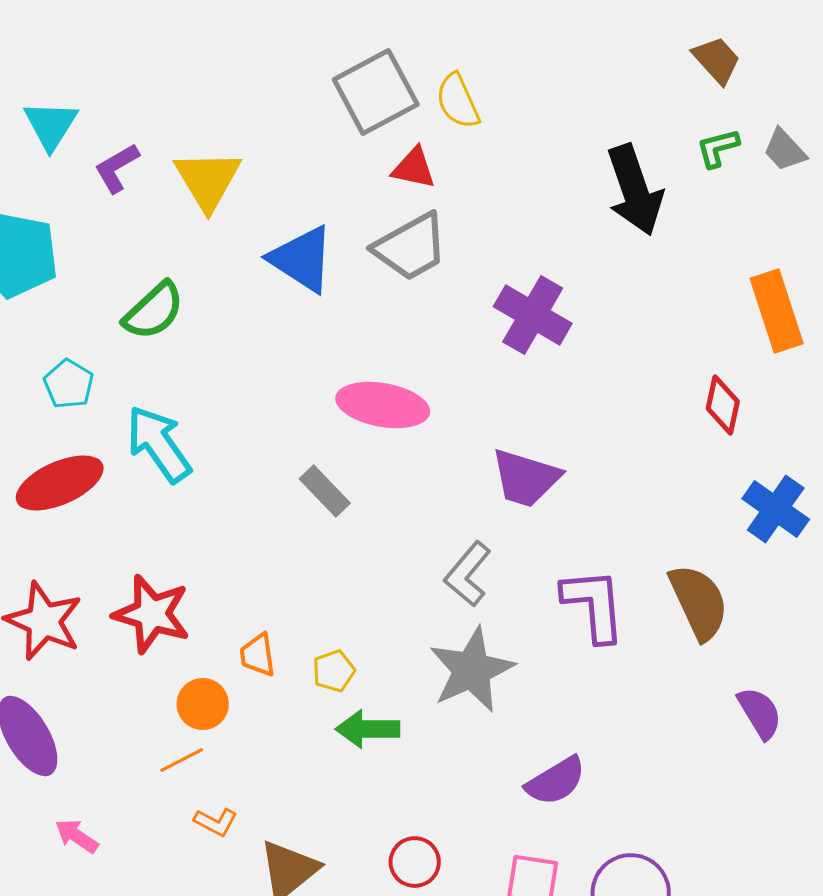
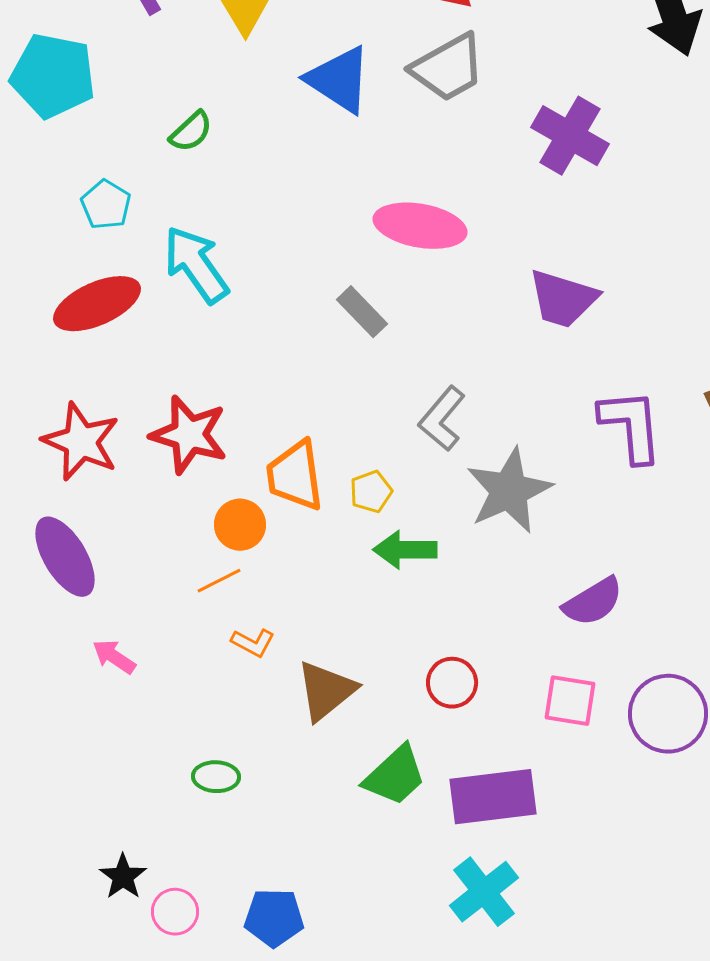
green semicircle: (154, 311) -> (191, 132), size x0.7
gray L-shape: (468, 574) -> (442, 419), moved
orange trapezoid: (258, 655) -> (295, 476), size x1.6

